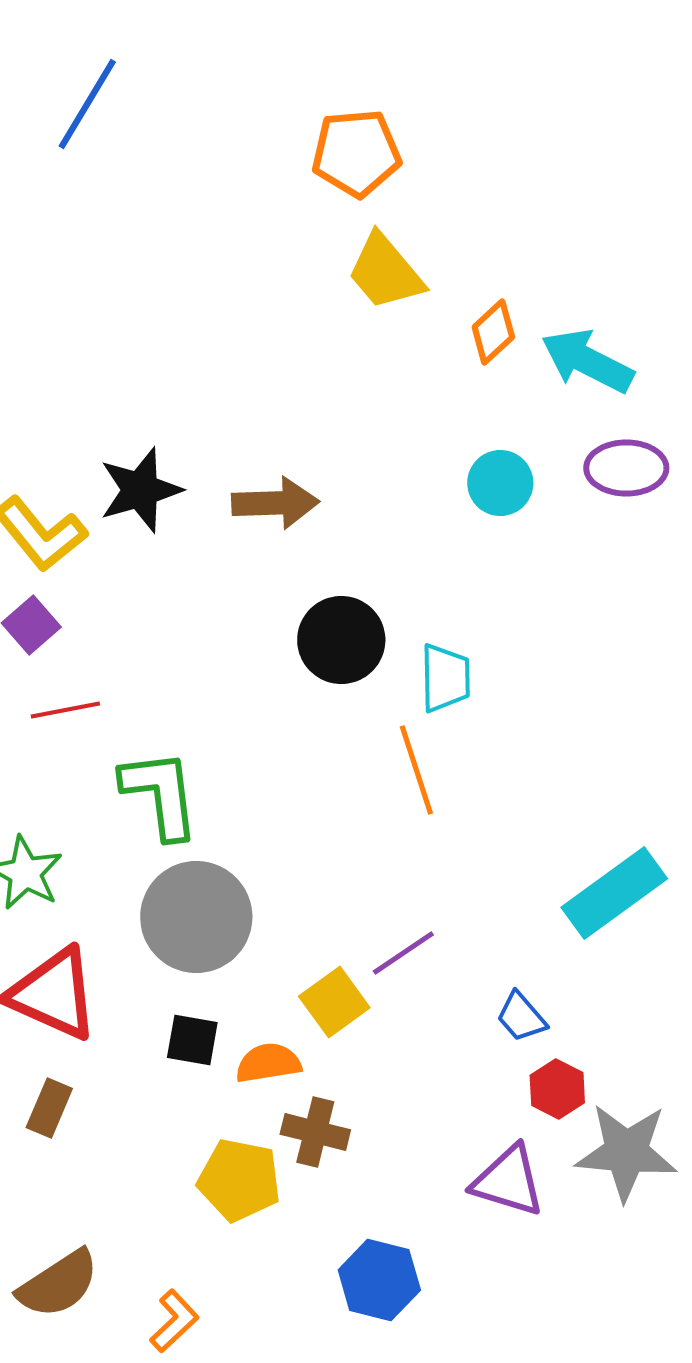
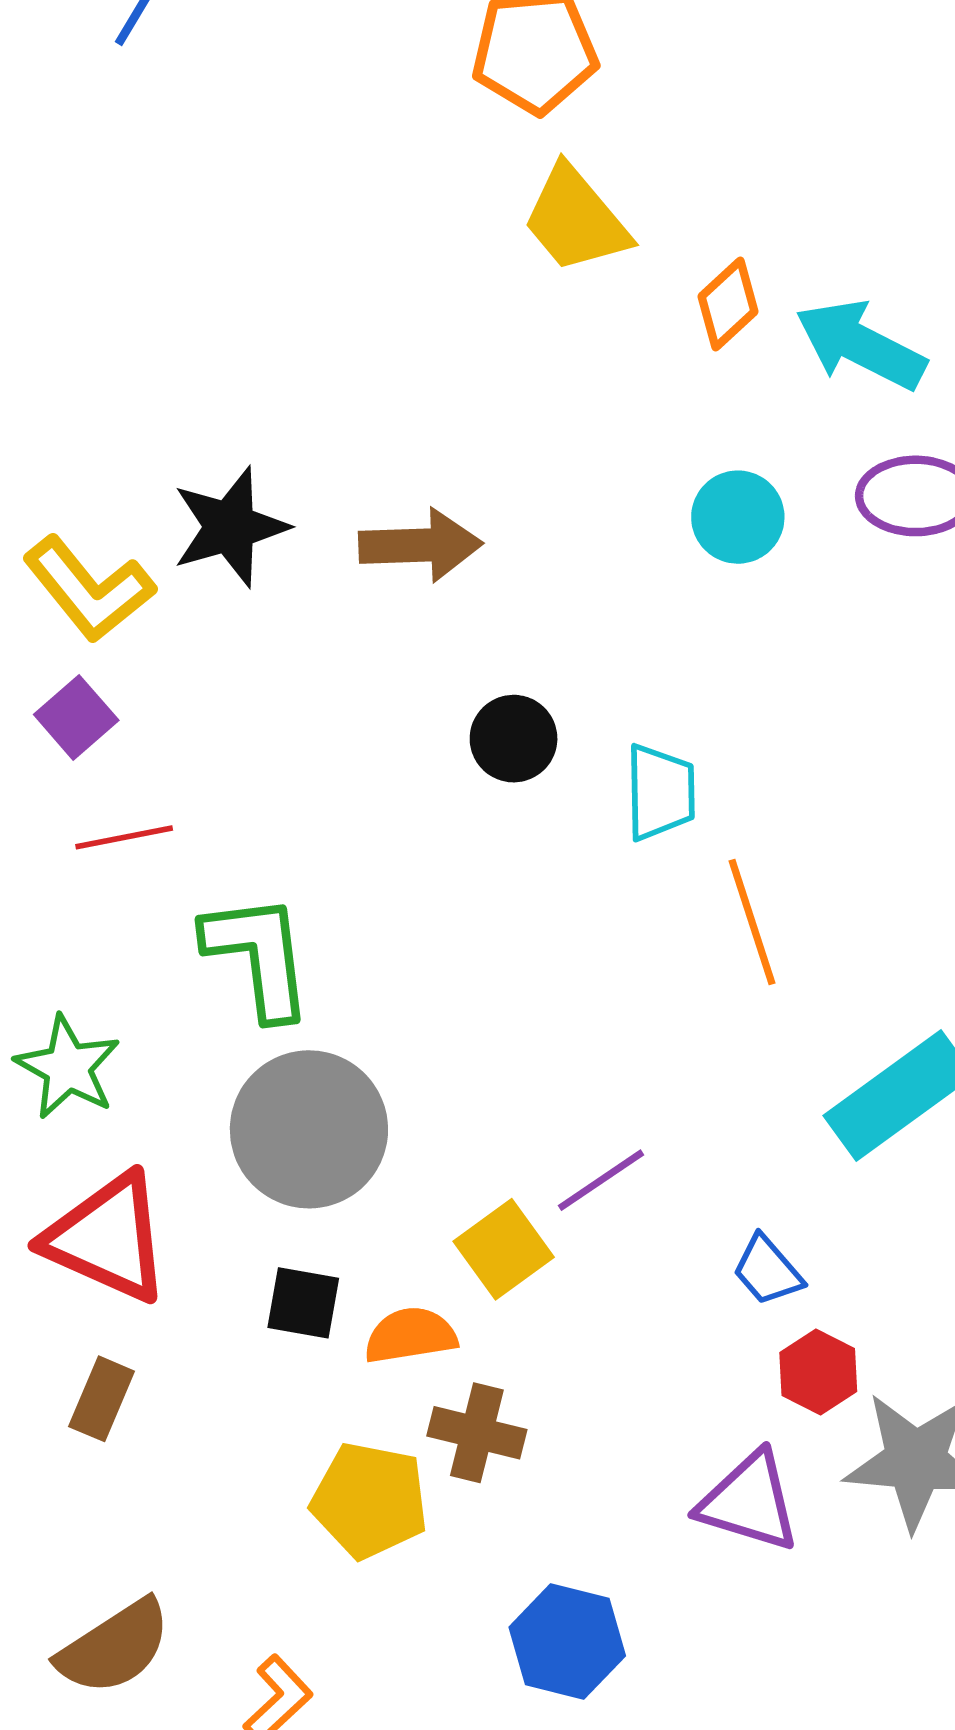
black circle: (341, 640) -> (514, 739), size x0.7
orange line: (416, 770) -> (752, 922), moved

